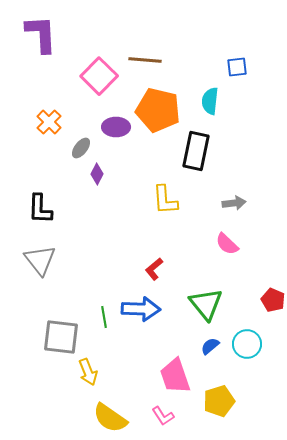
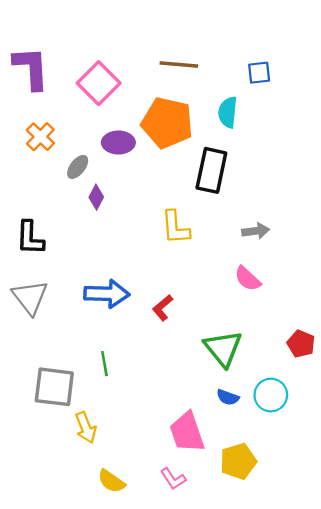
purple L-shape: (41, 34) -> (31, 68), moved
brown line: (145, 60) -> (179, 65), moved
blue arrow: (141, 309) -> (107, 294), moved
blue semicircle: (210, 346) -> (228, 397), turned -120
yellow semicircle: (110, 418) -> (111, 481), size x0.7

